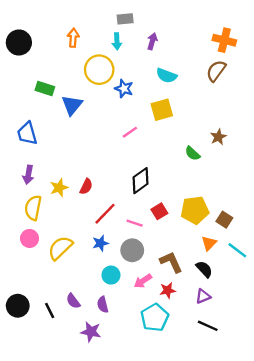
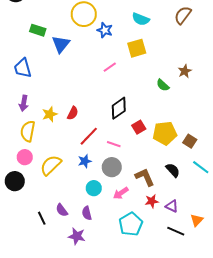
red square: (159, 211) -> (139, 127), moved
orange triangle: (209, 243) -> (197, 220), moved
black semicircle: (204, 269) -> (173, 170), moved
red star: (168, 290) -> (152, 201), moved
purple triangle: (203, 296) -> (172, 206), turned 48
black circle: (18, 306) -> (15, 181), moved

